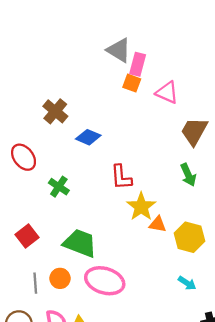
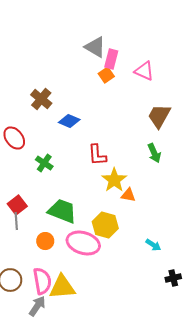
orange square: (132, 83) -> (106, 75), turned 35
pink triangle: (167, 92) -> (144, 71), moved
yellow hexagon: (189, 237) -> (105, 225), moved
gray line: (35, 283) -> (16, 221), moved

